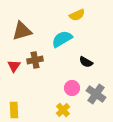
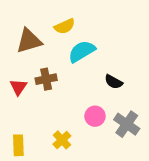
yellow semicircle: (77, 15) -> (65, 26), moved
yellow cross: (63, 110) -> (62, 140), moved

